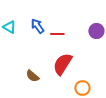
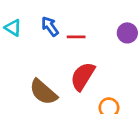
brown semicircle: (32, 76) -> (43, 92), size x1.6

